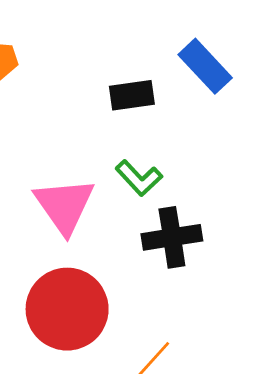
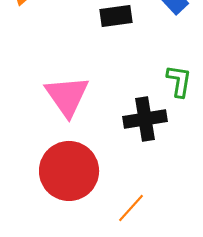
green L-shape: (139, 178) -> (179, 81), moved, turned -128

